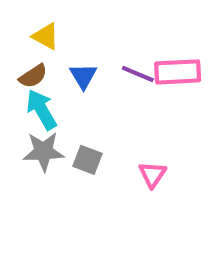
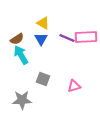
yellow triangle: (46, 36) -> (43, 23), moved
gray star: (44, 151) -> (22, 100), moved
pink triangle: (152, 175) -> (74, 86), turned 40

